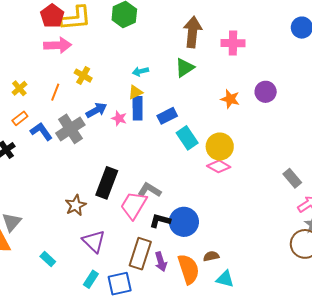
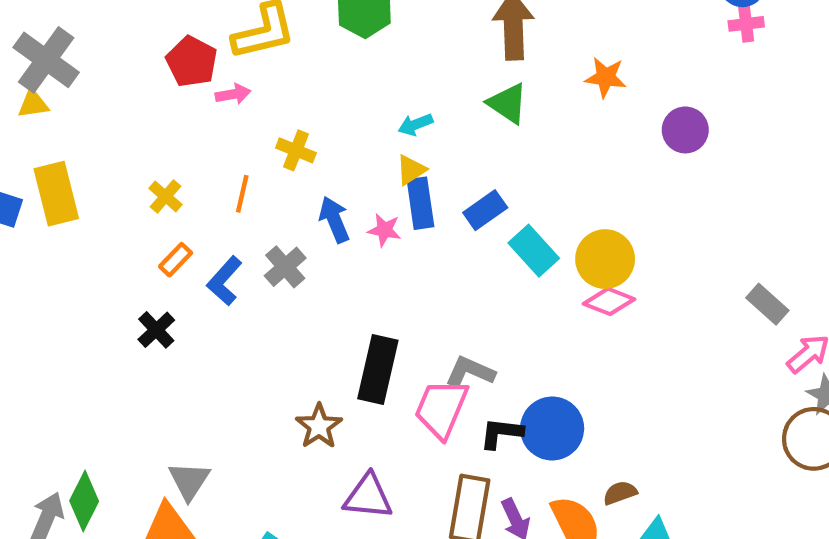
red pentagon: (52, 16) -> (192, 62), moved
pink cross: (233, 43) -> (746, 24), moved, size x0.7
pink arrow: (58, 45) -> (233, 94), size x0.6
green triangle: (185, 68) -> (508, 103), turned -45
orange star: (230, 99) -> (606, 77), moved
blue arrow: (96, 110) -> (334, 220), turned -75
gray cross: (70, 129) -> (285, 267), size x0.7
blue L-shape: (41, 131) -> (224, 281), turned -95
purple triangle: (94, 241) -> (368, 497), turned -30

